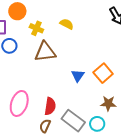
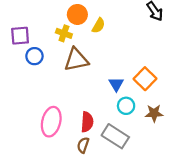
orange circle: (17, 11) -> (77, 14), moved
yellow semicircle: (67, 24) -> (98, 26), turned 96
cyan circle: (97, 124) -> (126, 106), moved

